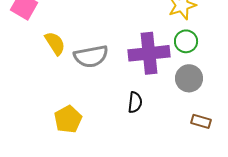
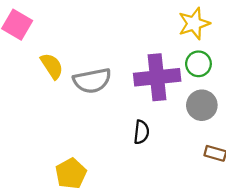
yellow pentagon: (68, 119) -> (71, 174), moved

